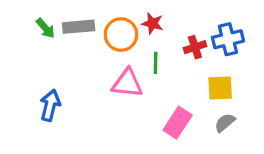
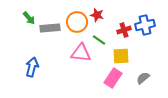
gray rectangle: (79, 27) -> (50, 28), moved
green line: (156, 63) -> (99, 40), turned -56
yellow square: (220, 88) -> (121, 56), moved

